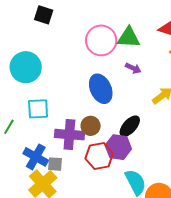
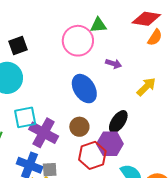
black square: (44, 15) -> (18, 46), moved, turned -30
green triangle: (129, 38) -> (98, 25), moved, size x0.7
purple cross: (69, 135) -> (44, 133), moved, turned 32

